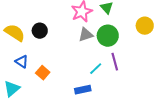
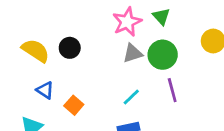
cyan line: (96, 69) -> (131, 97), moved

